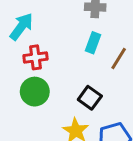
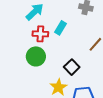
cyan rectangle: (93, 43) -> (60, 28), moved

